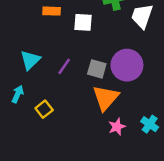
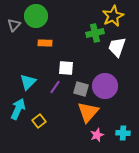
white square: (83, 22) -> (66, 68), moved
cyan arrow: (18, 94) -> (18, 109), size x1.5
cyan cross: (150, 124) -> (123, 133), turned -32

